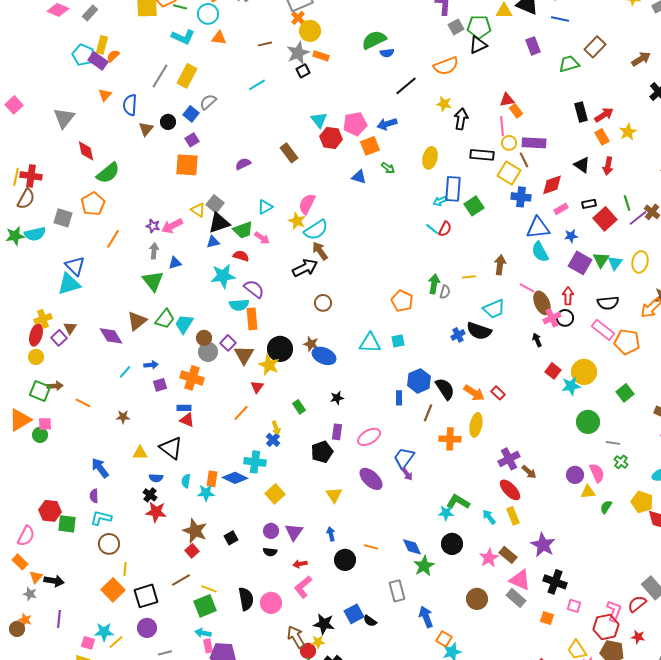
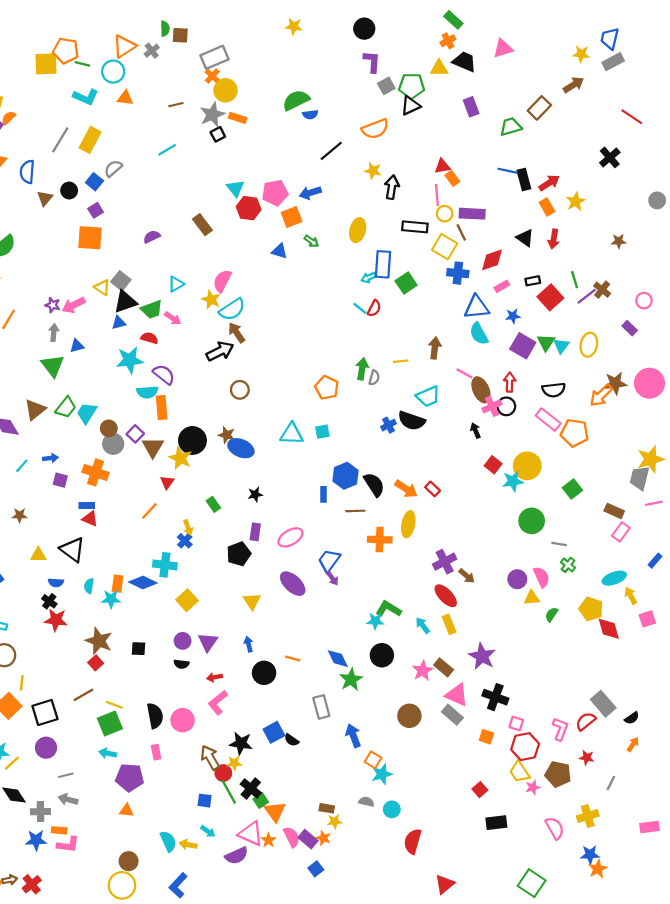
blue line: (560, 19) -> (507, 171), moved
brown arrow: (641, 59) -> (573, 85), moved
purple square: (160, 385) -> (60, 480), turned 32
brown line: (428, 413) -> (355, 511), turned 66
black square: (231, 538) -> (139, 649), turned 32
red hexagon: (606, 627) -> (525, 747), moved
pink rectangle: (208, 646) -> (156, 752), moved

